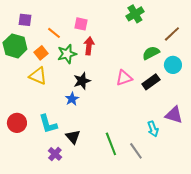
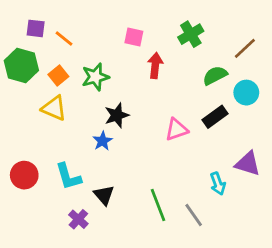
green cross: (135, 14) -> (191, 34), moved
pink square: (81, 24) -> (134, 37), moved
orange line: (54, 33) -> (64, 38), moved
red arrow: (89, 46) -> (155, 65), moved
pink triangle: (124, 78) -> (177, 130), moved

